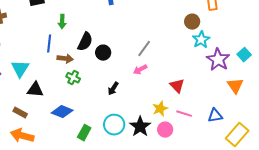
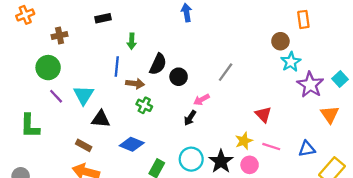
pink arrow: (140, 70) -> (201, 100), moved

